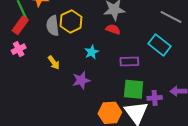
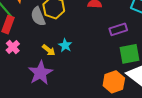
cyan star: (92, 52) -> (65, 45), moved
purple star: (81, 80) -> (40, 73), moved, size x1.4

